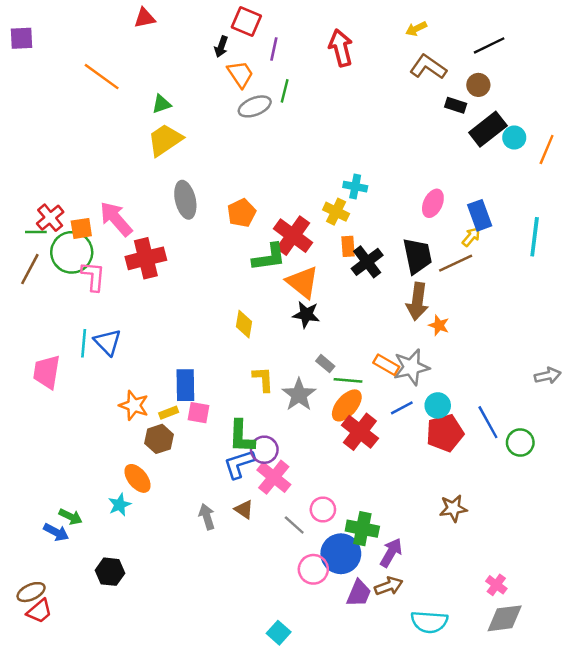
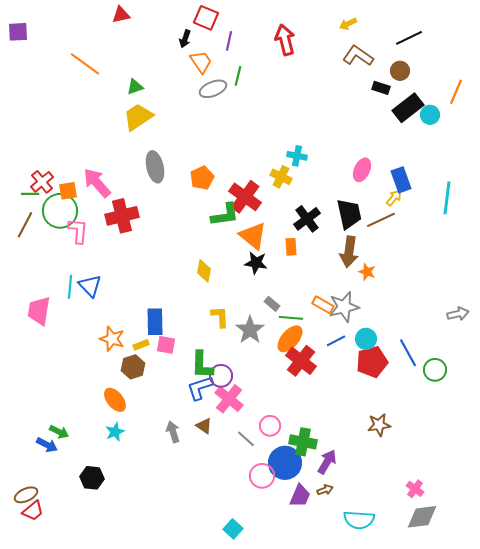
orange line: (547, 149) -> (456, 92), moved
orange rectangle: (348, 246) -> (291, 247), moved
cyan star: (120, 505) -> (115, 432), moved
brown arrow: (389, 586) -> (325, 490), size x0.7

